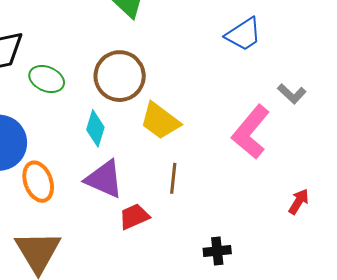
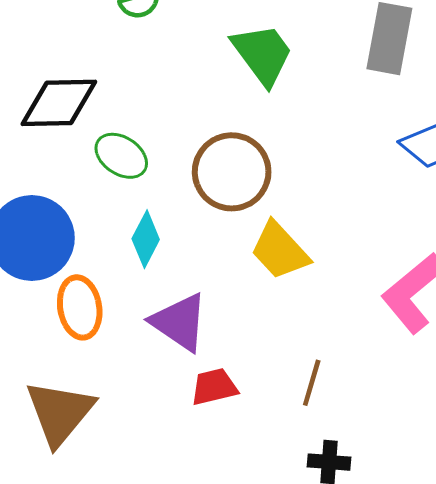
cyan diamond: (95, 128) -> (146, 239), moved
brown line: (173, 178) -> (312, 383), moved

